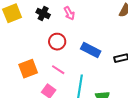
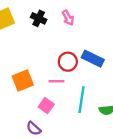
red circle: (57, 42) -> (68, 62), moved
pink line: (58, 70) -> (57, 81), turned -32

